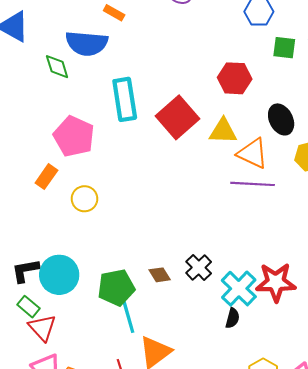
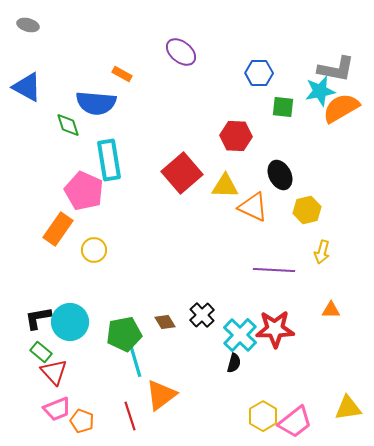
cyan rectangle: (125, 99) -> (109, 160), moved
orange rectangle: (46, 177) -> (58, 229), size x1.4
purple line: (253, 184) -> (274, 270), moved

